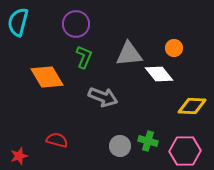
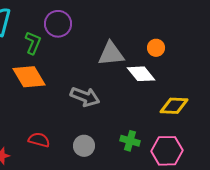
green L-shape: (84, 57) -> (33, 43), moved
gray circle: (120, 146) -> (84, 146), moved

